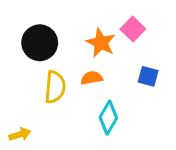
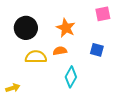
pink square: (133, 29) -> (103, 14), moved, turned 35
yellow semicircle: (55, 87) -> (36, 57), turned -95

